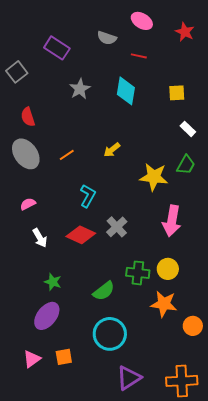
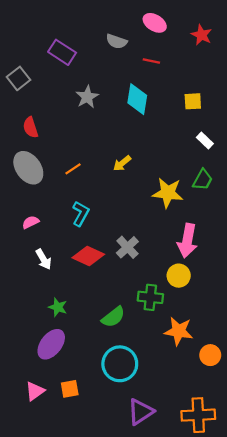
cyan L-shape: (88, 196) -> (81, 214), moved
yellow circle: (168, 269) -> (179, 276), moved

